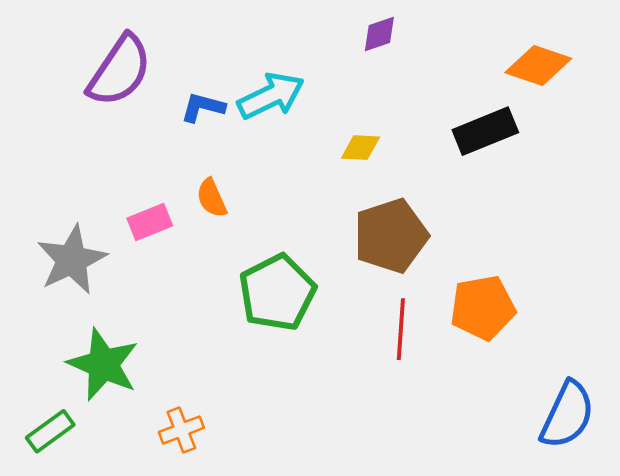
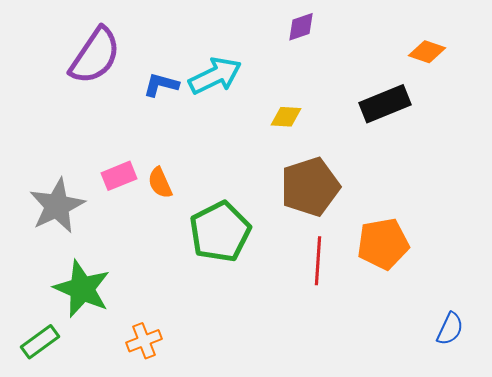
orange diamond: (538, 66) -> (427, 52), size x0.7
orange semicircle: (212, 198) -> (160, 183), moved
blue semicircle: (567, 415) -> (450, 329), size x0.6

